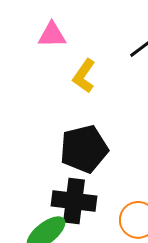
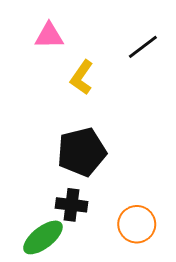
black cross: (74, 201) -> (72, 205), size x0.7

